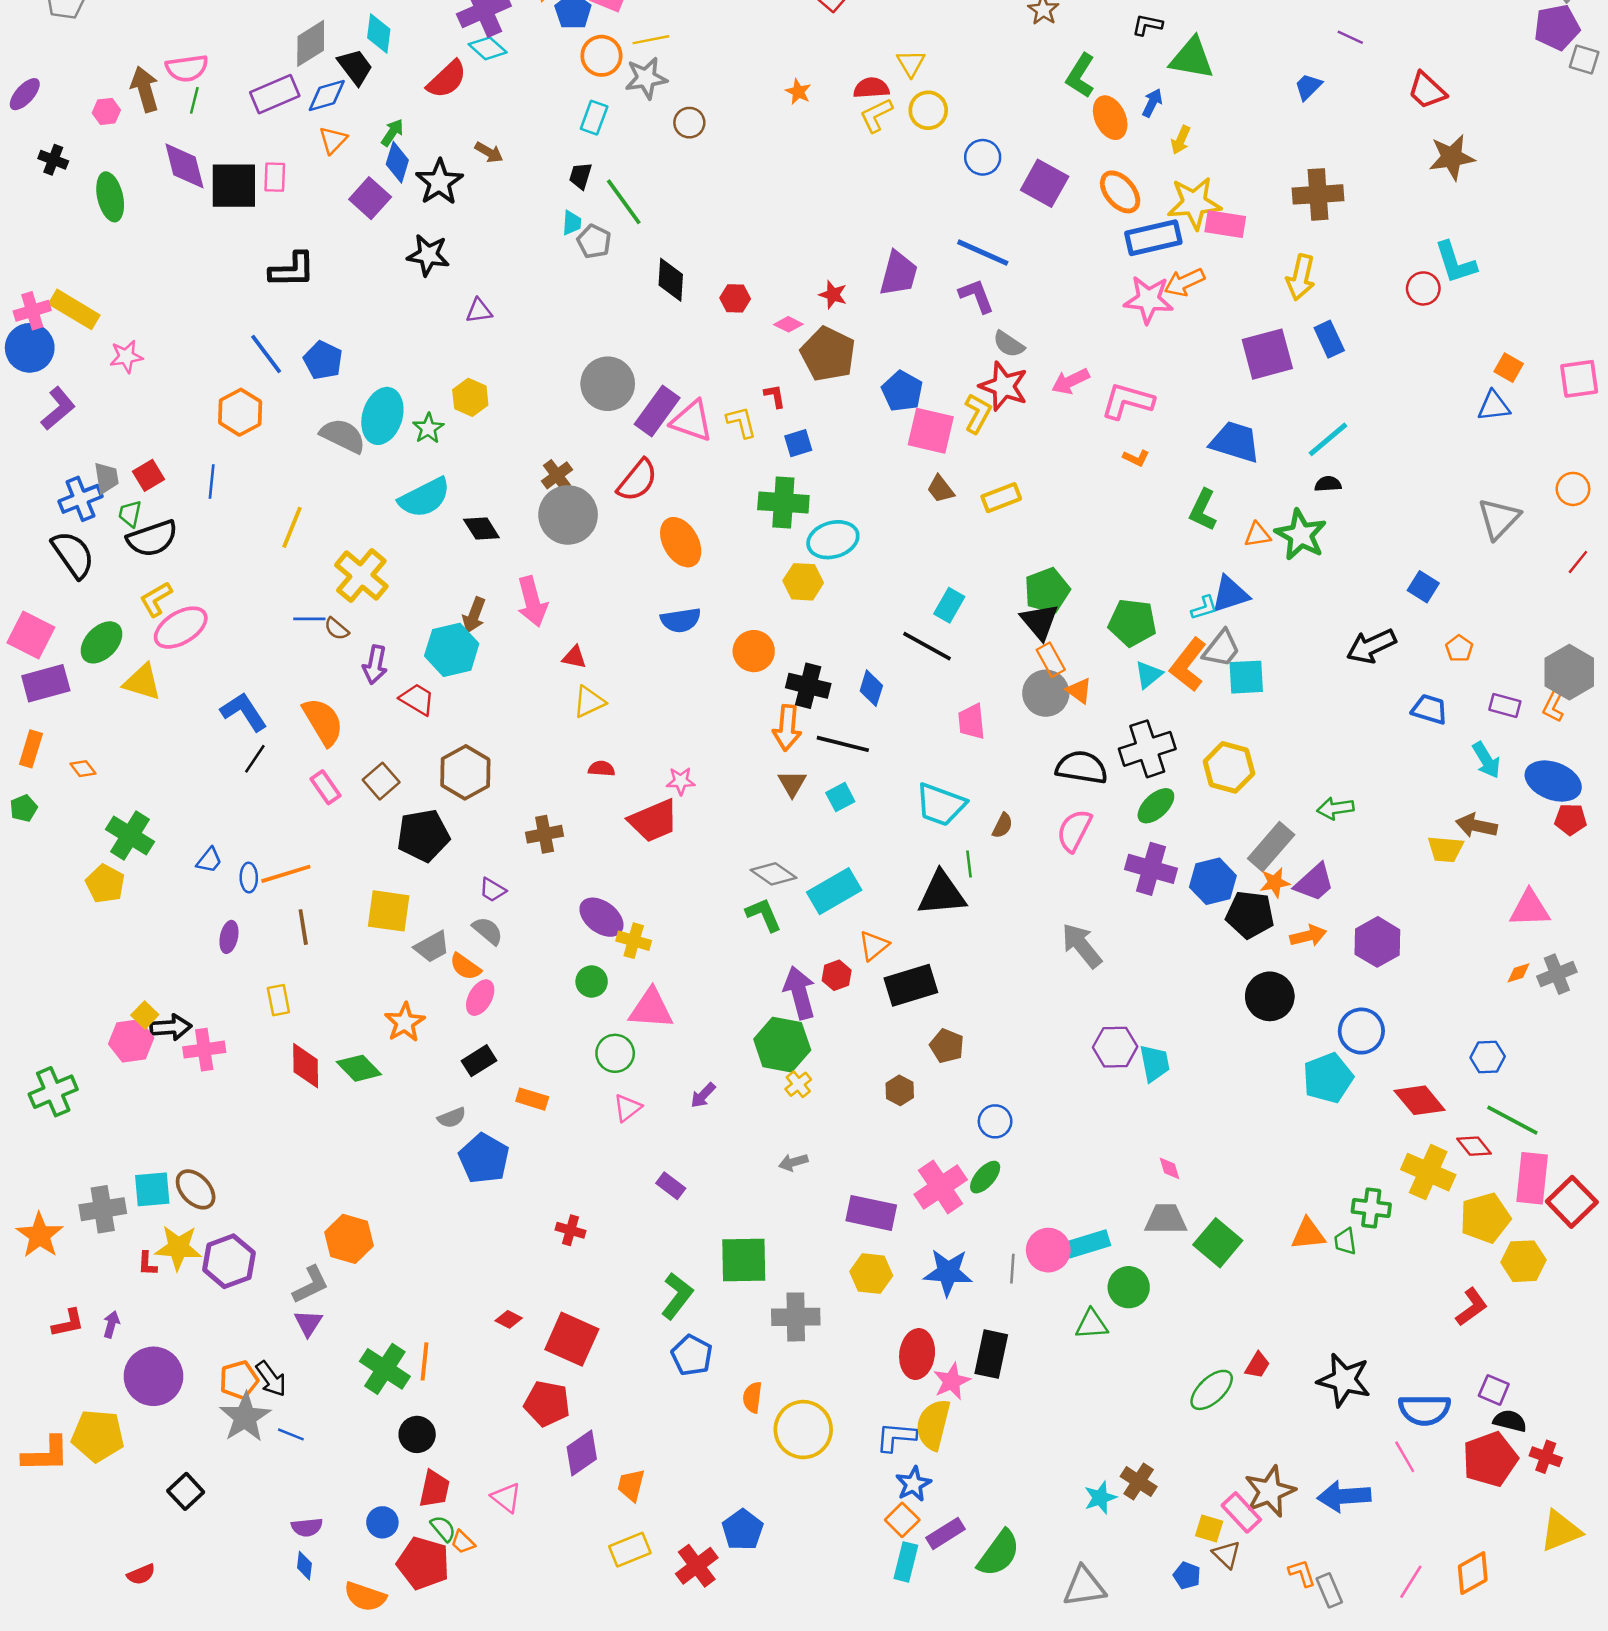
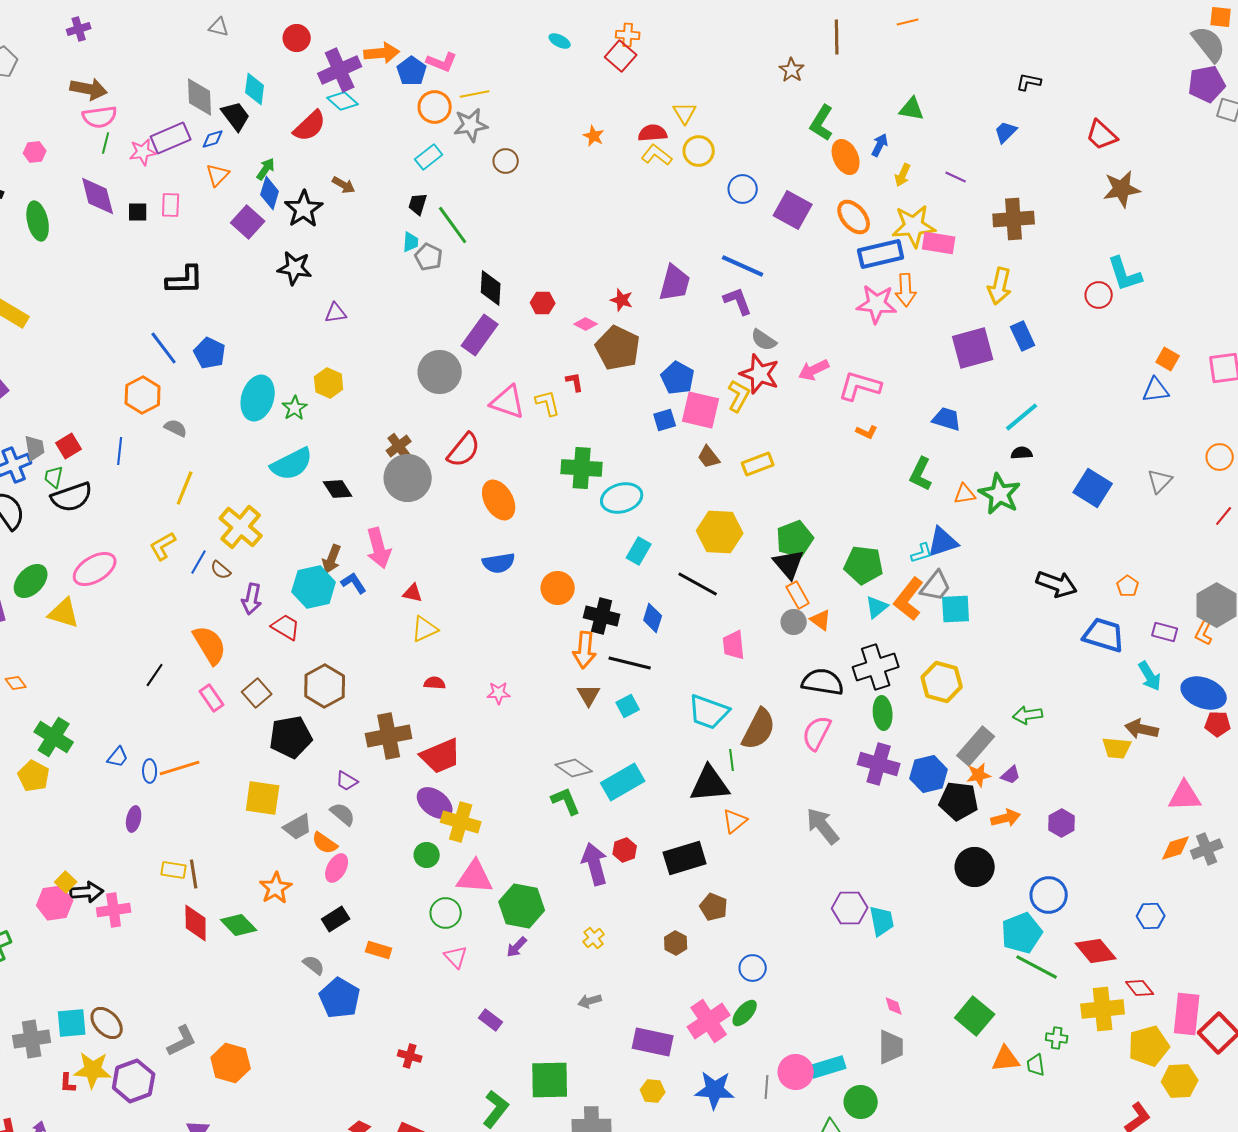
black L-shape: (1147, 25) -> (1029, 82), moved
purple line: (1350, 37) -> (956, 177), moved
gray diamond: (311, 43) -> (200, 97), turned -60
green triangle: (1192, 58) -> (912, 109), size x0.7
brown arrow: (145, 89) -> (89, 89), moved, turned 117
blue diamond: (327, 95) -> (213, 139), size x0.7
yellow L-shape: (876, 115) -> (657, 155), turned 64
cyan rectangle: (594, 118) -> (429, 157), turned 32
black square: (234, 186) -> (138, 212), size x0.5
orange arrow: (1184, 282) -> (906, 290), turned -68
pink star: (126, 357) -> (143, 152), moved
purple rectangle: (657, 411) -> (480, 335), moved
gray semicircle: (343, 436) -> (176, 428), moved, size x0.6
blue trapezoid: (1235, 442) -> (947, 419), size x0.7
blue square: (798, 443) -> (665, 420), moved
gray triangle: (1499, 519) -> (1160, 481), size x0.7
yellow hexagon: (803, 582) -> (720, 532), moved, size x1.4
blue square: (1423, 587) -> (1093, 488), moved, size x1.5
yellow L-shape: (156, 599) -> (163, 546), moved
cyan rectangle: (949, 605) -> (639, 551), moved
blue line: (309, 619) -> (199, 562), turned -60
black arrow: (1371, 646) -> (1057, 584), turned -135
gray circle: (1046, 693) -> (794, 622), size x0.7
blue trapezoid: (1429, 709) -> (1104, 635), size x1.4
blue L-shape: (244, 712) -> (354, 583), moved, size x0.7
green ellipse: (1156, 806) -> (883, 713), turned -52
red trapezoid: (653, 821) -> (441, 756), moved
brown semicircle: (1002, 826) -> (759, 729), size x2.0
brown cross: (545, 834) -> (389, 736), size x1.5
purple trapezoid: (1314, 883) -> (1011, 775), size x0.6
brown line: (303, 927) -> (194, 874), moved
yellow cross: (634, 941) -> (461, 822), size x1.4
purple hexagon: (1377, 942) -> (1062, 823), size x0.7
orange triangle: (874, 946) -> (735, 821), moved
orange diamond: (1519, 973) -> (1176, 848), size x1.5
yellow rectangle: (278, 1000) -> (174, 870), turned -70
green hexagon: (782, 1045) -> (522, 906), moved
pink triangle: (627, 1108) -> (456, 957), turned -35
gray semicircle: (452, 1118) -> (314, 965), turned -120
green line: (1512, 1120) -> (1037, 967), moved
yellow cross: (1428, 1172) -> (1103, 1009), turned -30
green cross: (1371, 1208) -> (1057, 1038), size x0.7
gray trapezoid: (1166, 1219) -> (891, 1047), turned 90
green square: (1218, 1243) -> (975, 1016), moved
yellow hexagon: (871, 1274) -> (653, 1091), size x0.7
gray L-shape: (311, 1285) -> (182, 1041), moved

